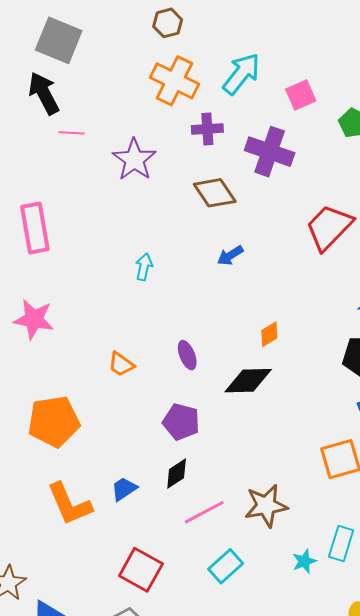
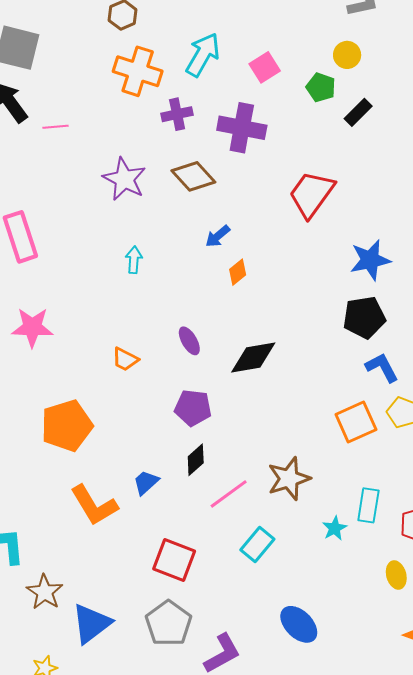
pink line: (71, 133) -> (56, 127), moved
purple star: (134, 160) -> (124, 179), moved
orange diamond: (269, 334) -> (238, 272), moved

